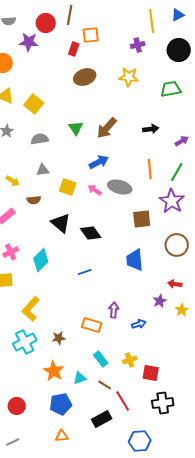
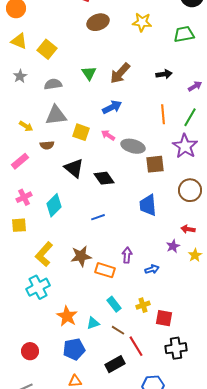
gray triangle: (43, 170) -> (56, 115), size x1.6
gray ellipse: (120, 187) -> (133, 146), moved
brown star: (59, 338) -> (81, 256), moved, size x1.5

